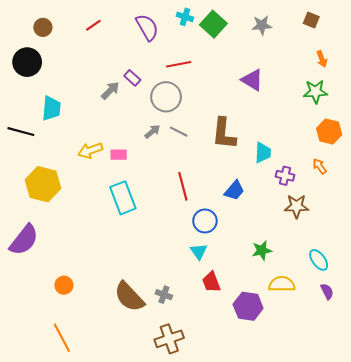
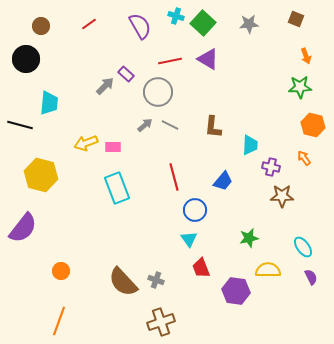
purple triangle: (252, 80) -> (208, 59), moved
brown L-shape: (224, 134) -> (213, 127), size x0.7
orange line: (62, 338) -> (59, 321), turned 48

